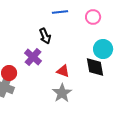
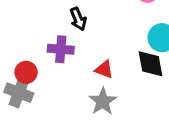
purple cross: (33, 57) -> (61, 49), turned -36

